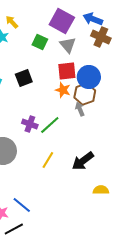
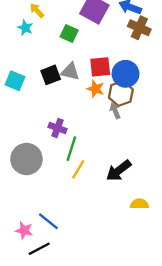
gray triangle: (68, 45) -> (70, 72), moved, turned -36
green line: (50, 125) -> (71, 149), moved, turned -30

